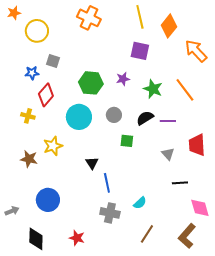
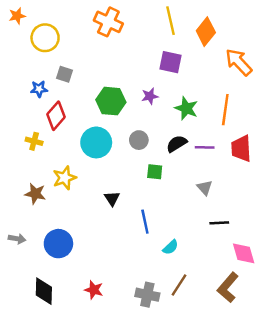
orange line: (185, 90) -> (225, 110), turned 45
red trapezoid: (197, 145) -> (241, 149), moved
blue line: (107, 183) -> (145, 222), moved
gray arrow: (12, 211) -> (17, 239), moved, turned 32
gray cross: (110, 213) -> (147, 295), moved

